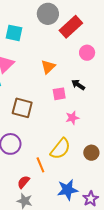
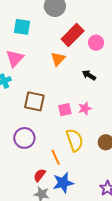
red rectangle: (71, 27) -> (73, 35), moved
pink square: (59, 94) -> (65, 110), moved
yellow semicircle: (60, 149) -> (75, 140), turned -55
blue star: (68, 190) -> (63, 183), moved

